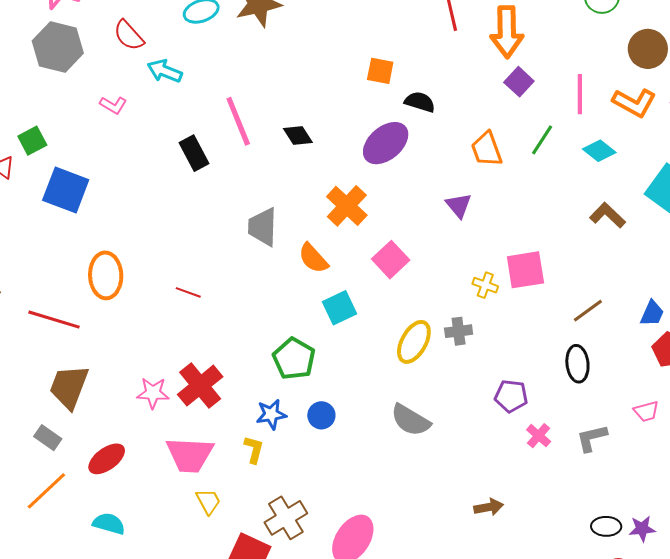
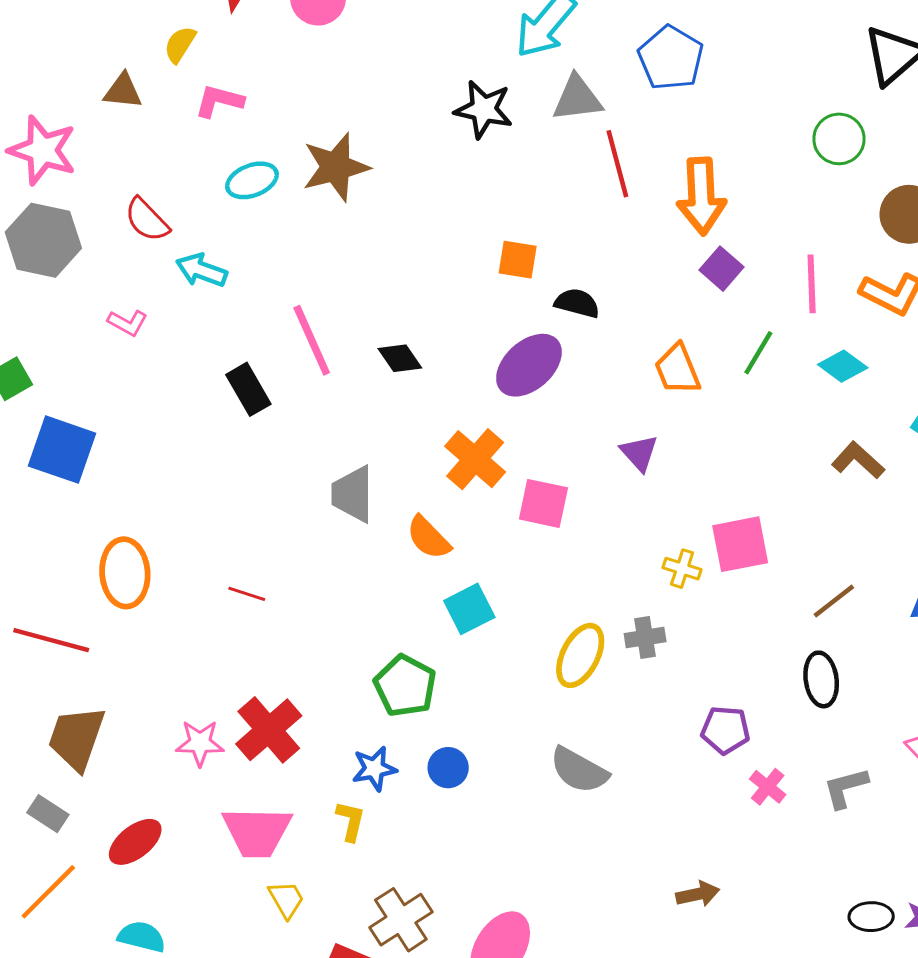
pink square: (391, 260) -> (543, 503), moved, turned -33

